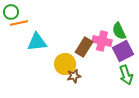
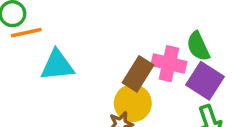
purple square: (123, 51) -> (205, 81), turned -30
yellow circle: (65, 64) -> (133, 103), moved

